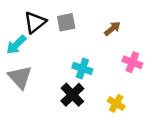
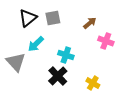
cyan arrow: (16, 45) -> (36, 44), moved
pink cross: (132, 62) -> (106, 41), moved

